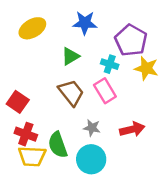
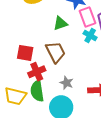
pink rectangle: (105, 91) -> (88, 17), moved
red square: (18, 102) -> (25, 53), moved, turned -36
red cross: (26, 134) -> (37, 72), moved, turned 36

